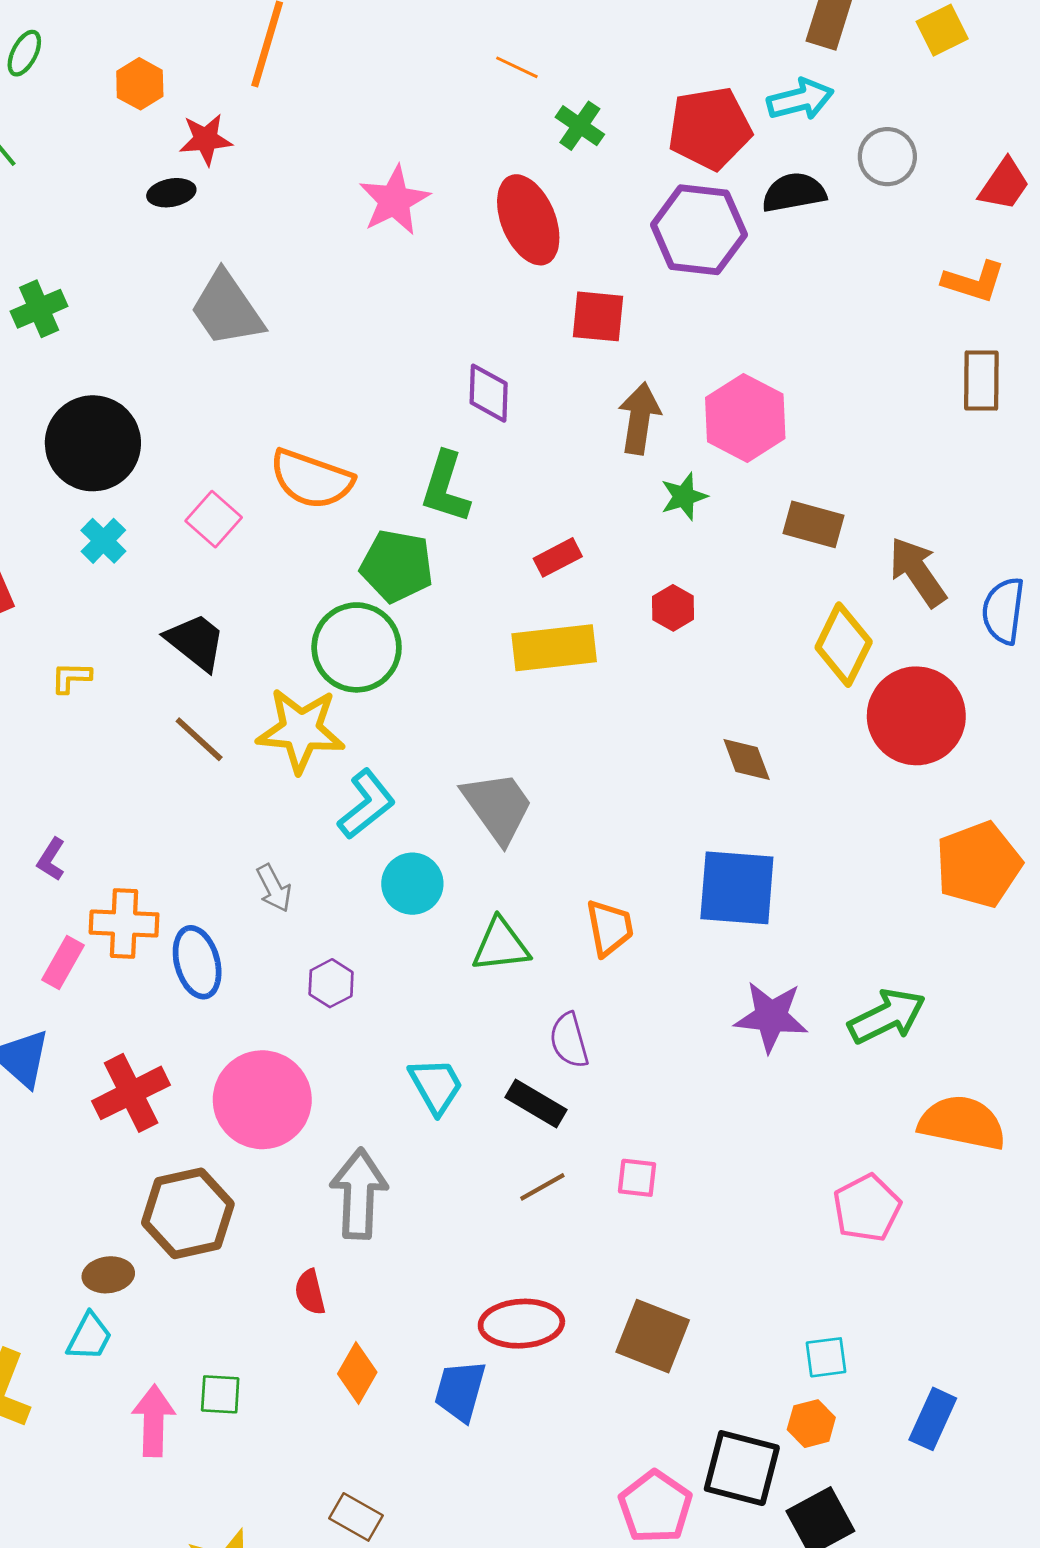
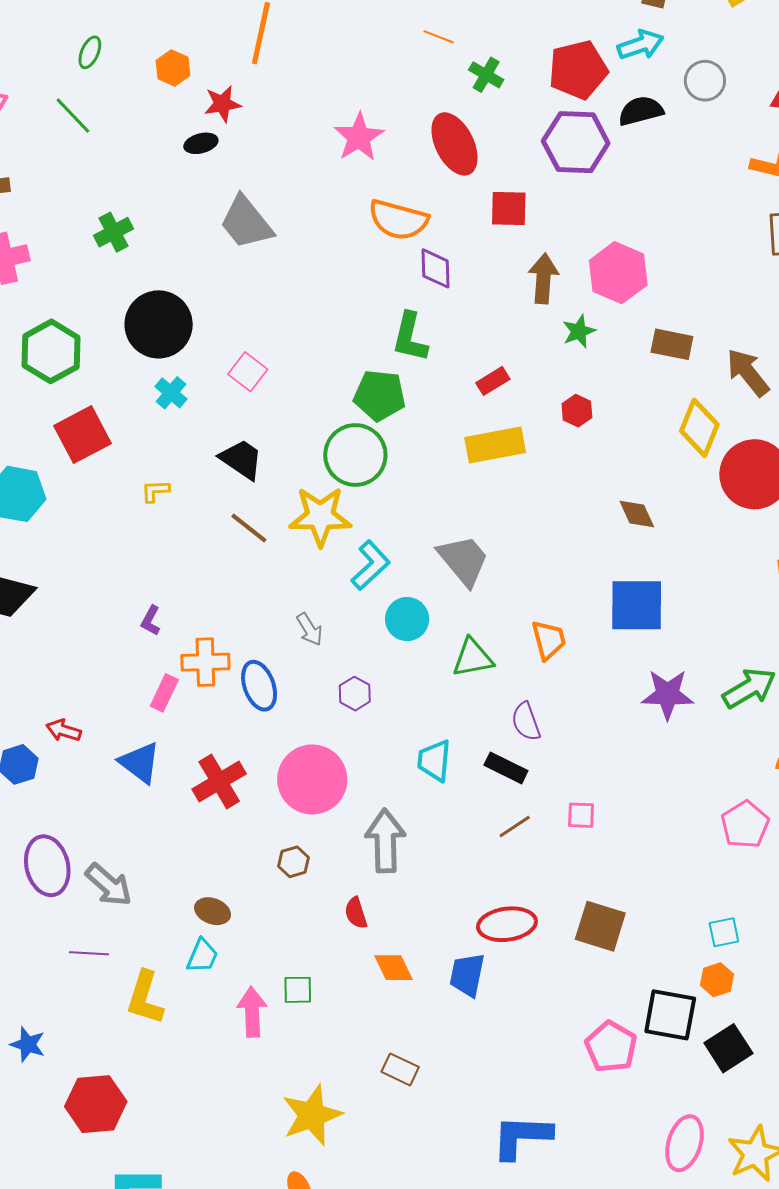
orange semicircle: (311, 479) -> (398, 220), moved
cyan trapezoid: (436, 1086) -> (434, 761), turned -141
brown hexagon: (188, 1213) -> (294, 862), moved, size x0.5
brown ellipse: (108, 1275) -> (213, 911), turned 32
orange diamond: (357, 1373) -> (394, 968), turned -51

